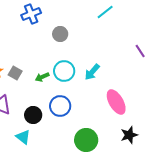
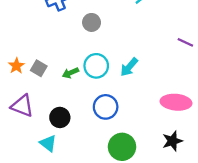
purple line: (140, 51) -> (185, 42), turned -32
pink ellipse: (116, 102) -> (176, 102), moved, turned -55
blue circle: (60, 106) -> (106, 107), moved

